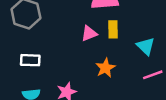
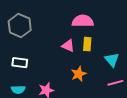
pink triangle: (89, 34) -> (68, 46), turned 40

